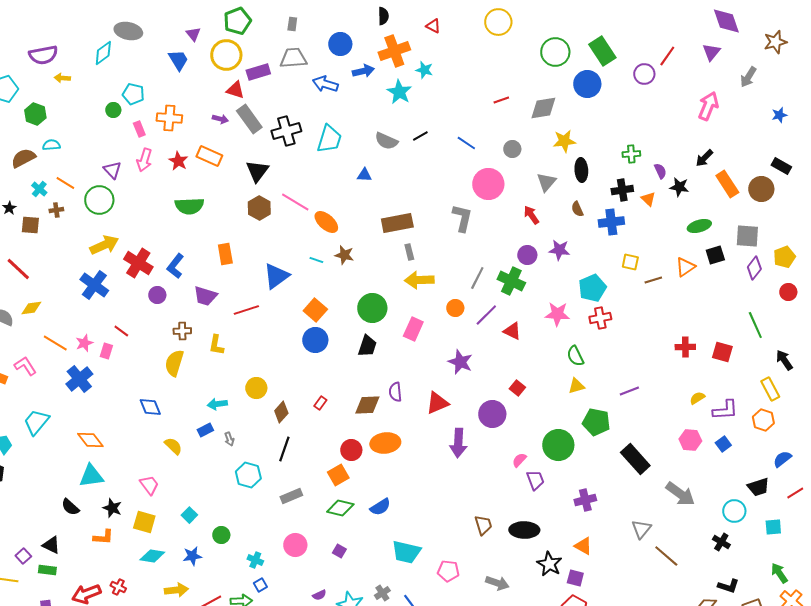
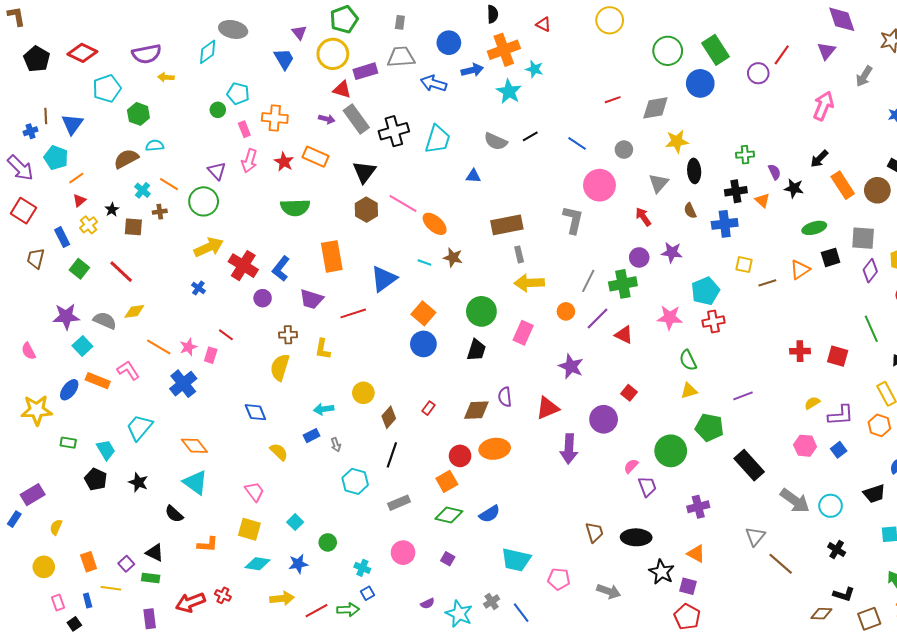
orange rectangle: (225, 254) -> (332, 256), size x1.4
green cross: (511, 281) -> (623, 284), turned -36
blue cross: (94, 285) -> (198, 288), size x0.5
cyan triangle: (91, 476) -> (195, 482), turned 44
black star: (112, 508) -> (138, 482), moved
cyan circle: (734, 511) -> (831, 506), moved

